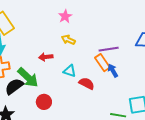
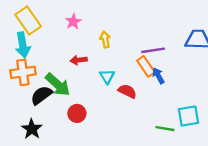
pink star: (65, 16) -> (73, 22), moved
yellow arrow: (68, 40) -> (105, 39), turned 56
cyan triangle: (70, 71) -> (107, 77), turned 40

